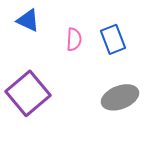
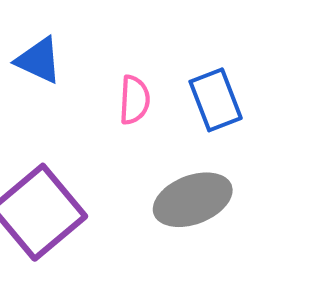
gray ellipse: (120, 97) -> (193, 200), moved

